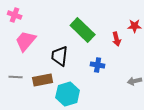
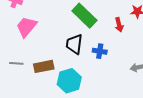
black trapezoid: (60, 56) -> (74, 44), moved

